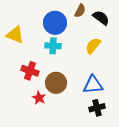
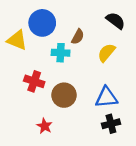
brown semicircle: (80, 11) -> (78, 37), moved
blue circle: (55, 23) -> (42, 23), moved
red star: (39, 98) -> (45, 126), moved

